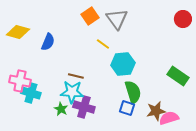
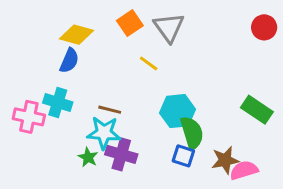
yellow diamond: (18, 32) -> (76, 35), moved
cyan hexagon: (123, 64) -> (178, 111), moved
cyan cross: (31, 93) -> (58, 102), moved

